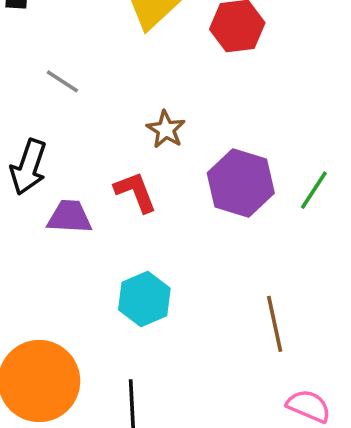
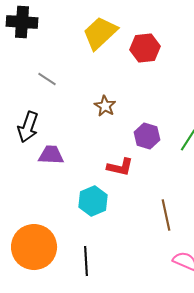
purple hexagon: (241, 183) -> (147, 136), size x0.7
red L-shape: (136, 192) -> (120, 167), moved, turned 124

